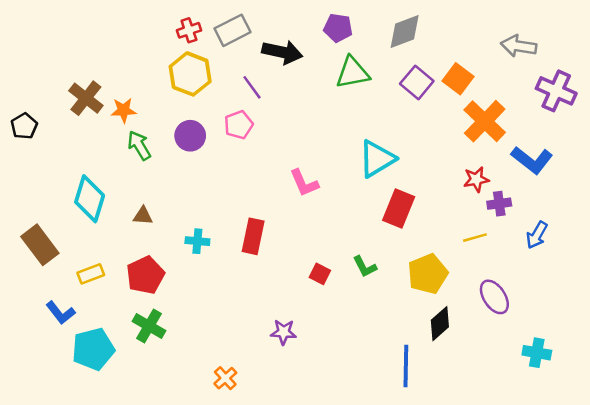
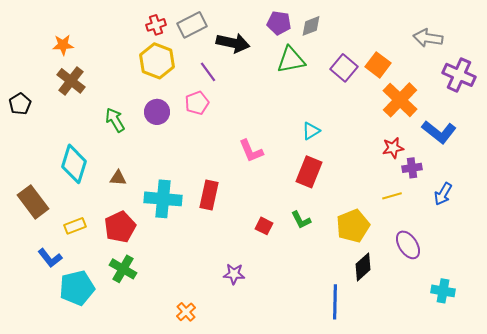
gray diamond: (405, 32) -> (311, 26), moved, size x0.7
orange star: (124, 110) -> (63, 45), moved
cyan triangle: (377, 159) -> (311, 131), size x0.6
red rectangle: (399, 208) -> (309, 172), moved
cyan cross: (197, 241) -> (163, 199), size x1.8

